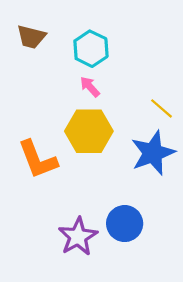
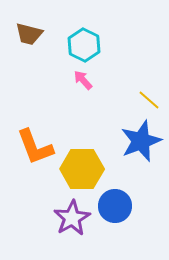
yellow hexagon: (89, 131) -> (82, 169), moved

